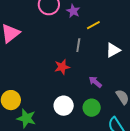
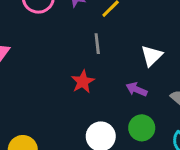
white triangle: (113, 50) -> (152, 56), moved

